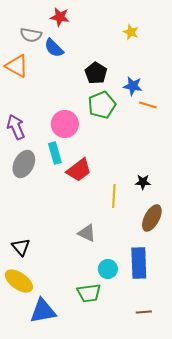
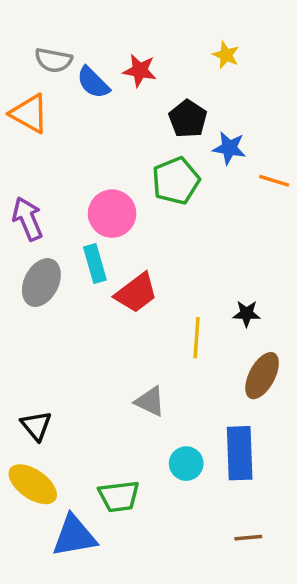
red star: (60, 17) -> (140, 70), moved
black pentagon: (96, 73) -> (188, 119), moved
orange line: (148, 105) -> (274, 181), moved
green trapezoid: (89, 293) -> (119, 496), moved

